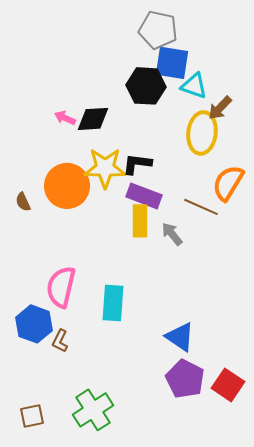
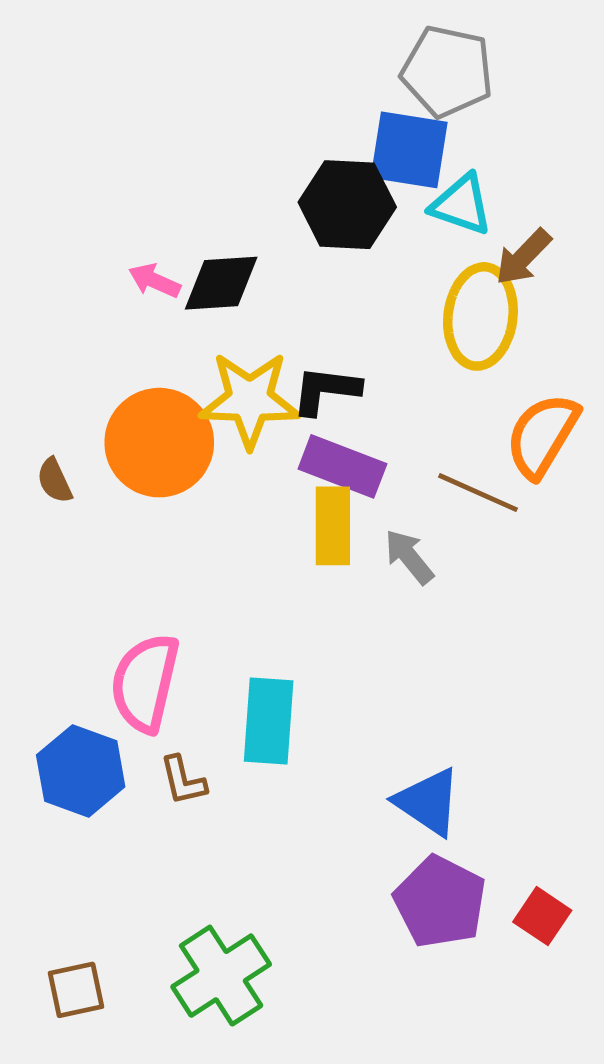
gray pentagon: (158, 30) -> (447, 71), moved
brown L-shape: (60, 341) -> (183, 780), moved, turned -40
red square: (228, 385) -> (542, 916), size x0.7

